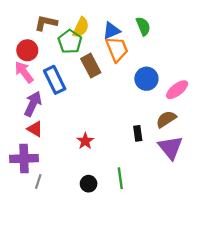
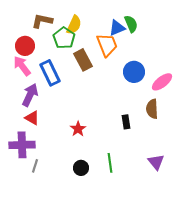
blue triangle: (111, 31) -> (117, 28), moved
brown semicircle: (166, 119) -> (152, 109), turned -60
purple triangle: (171, 148) -> (156, 162), moved, size x0.7

